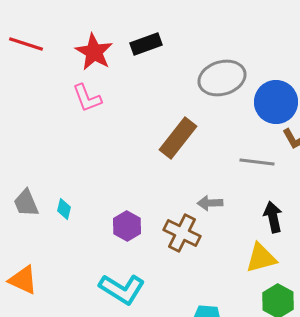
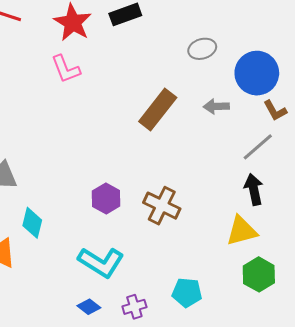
gray ellipse: (222, 78) -> (202, 49), size x0.6
gray line: (257, 162) -> (258, 147), moved, turned -48
gray arrow: (210, 203) -> (216, 106), moved
cyan diamond: (64, 209) -> (32, 223), moved, size x1.4

